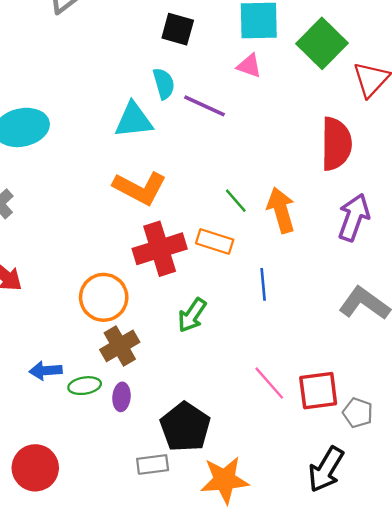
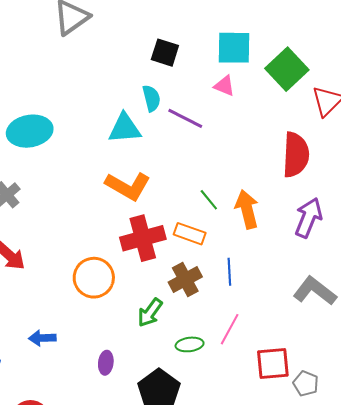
green arrow: (192, 315) -> (150, 313), moved
brown cross: (120, 346) -> (185, 280), moved
pink line: (269, 383) -> (230, 329), moved, turned 68
green ellipse: (85, 386) -> (190, 344), moved

